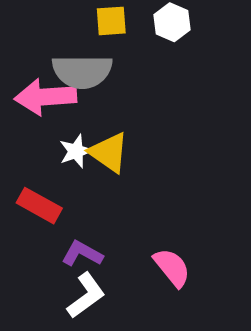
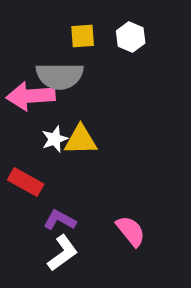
yellow triangle: (109, 152) -> (81, 140), turned -36

